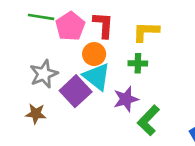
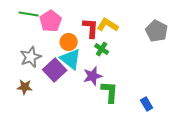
red L-shape: (103, 25) -> (91, 28), moved
yellow L-shape: (146, 32) -> (108, 25), turned 30
green cross: (138, 63) -> (102, 49), turned 32
green L-shape: (148, 120) -> (110, 92), turned 140

